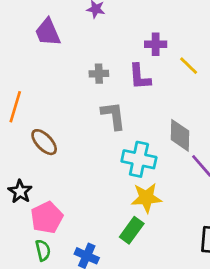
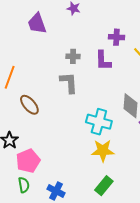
gray L-shape: (113, 116) -> (69, 83), moved
green rectangle: (132, 230) -> (104, 186), moved

